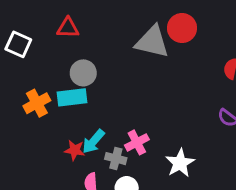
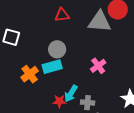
red triangle: (68, 28) -> (62, 15), moved
pink cross: (137, 142) -> (98, 66), moved

